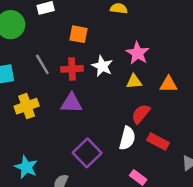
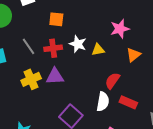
pink star: (138, 53) -> (120, 29), moved, turned 30
yellow triangle: (134, 81) -> (98, 50), moved
orange triangle: (169, 84) -> (133, 55), turned -35
yellow cross: (27, 106) -> (31, 79), moved

